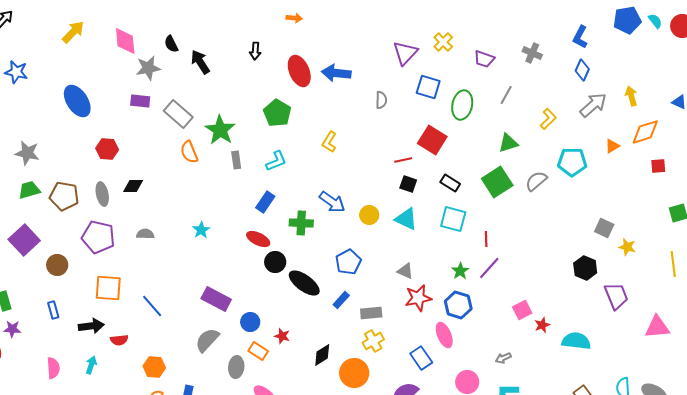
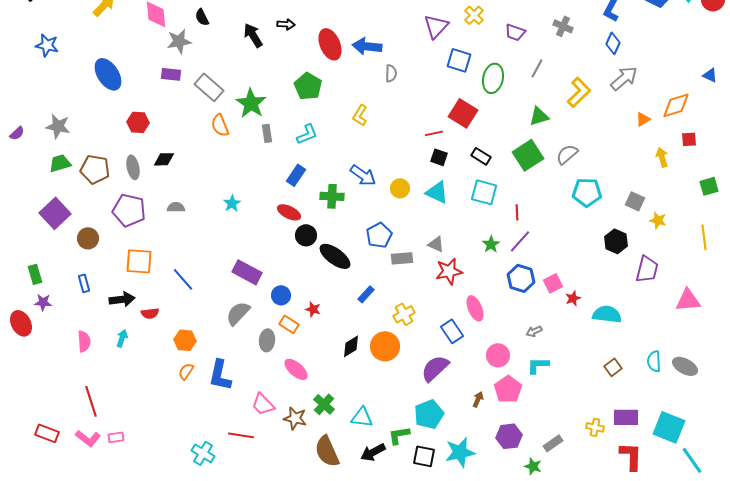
black arrow: (255, 51) -> (286, 24), turned -90
black arrow: (200, 62) -> (253, 35), moved
yellow arrow: (631, 96) -> (662, 157), moved
gray semicircle: (381, 100) -> (391, 73), moved
yellow L-shape: (548, 119) -> (579, 92), size x1.4
cyan pentagon: (572, 162) -> (587, 192), moved
purple trapezoid: (616, 296) -> (647, 269), turned 36
blue rectangle: (341, 300) -> (366, 294), moved
blue hexagon: (458, 305) -> (521, 278), moved
gray rectangle: (371, 313) -> (402, 258), moved
black diamond: (322, 355) -> (351, 346), moved

